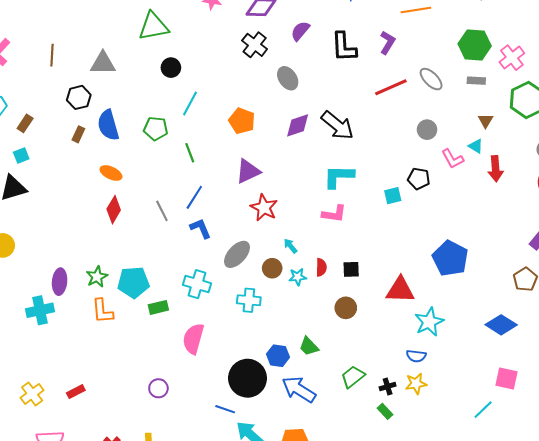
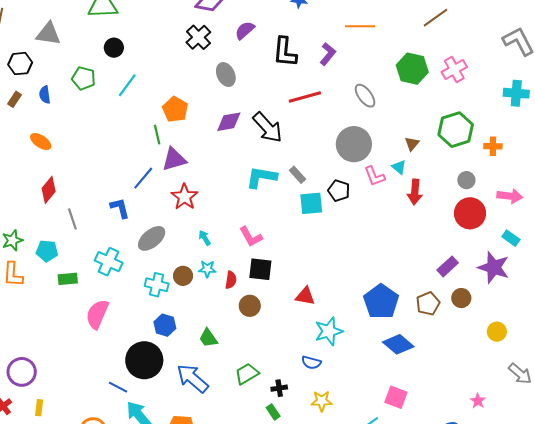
pink cross: (512, 58) -> (454, 69), moved
gray rectangle: (476, 81) -> (298, 175), moved, turned 36
red line: (391, 87) -> (305, 97), moved
blue semicircle: (108, 125) -> (45, 95), size x0.6
green pentagon: (156, 129) -> (84, 78), moved
gray circle: (427, 130) -> (354, 144), size x1.8
green line: (190, 153) -> (157, 135), moved
cyan square: (393, 196) -> (311, 203), size x1.4
blue line: (194, 197) -> (143, 178), moved
red diamond: (114, 210) -> (49, 190), moved
gray line: (162, 211) -> (72, 219), moved
pink L-shape: (334, 214) -> (251, 237), moved, turned 45
blue pentagon: (450, 258) -> (381, 302), moved
red semicircle: (321, 267) -> (231, 280), moved
brown circle: (272, 268) -> (183, 276), moved
black square: (351, 269) -> (260, 269), size x1.4
cyan pentagon: (133, 282) -> (47, 251), size x0.7
red triangle: (400, 290) -> (305, 296), size x0.7
blue hexagon: (278, 356) -> (165, 325), moved
yellow star: (416, 384) -> (322, 401), moved
purple circle: (158, 388) -> (22, 372), moved, size x1.5

